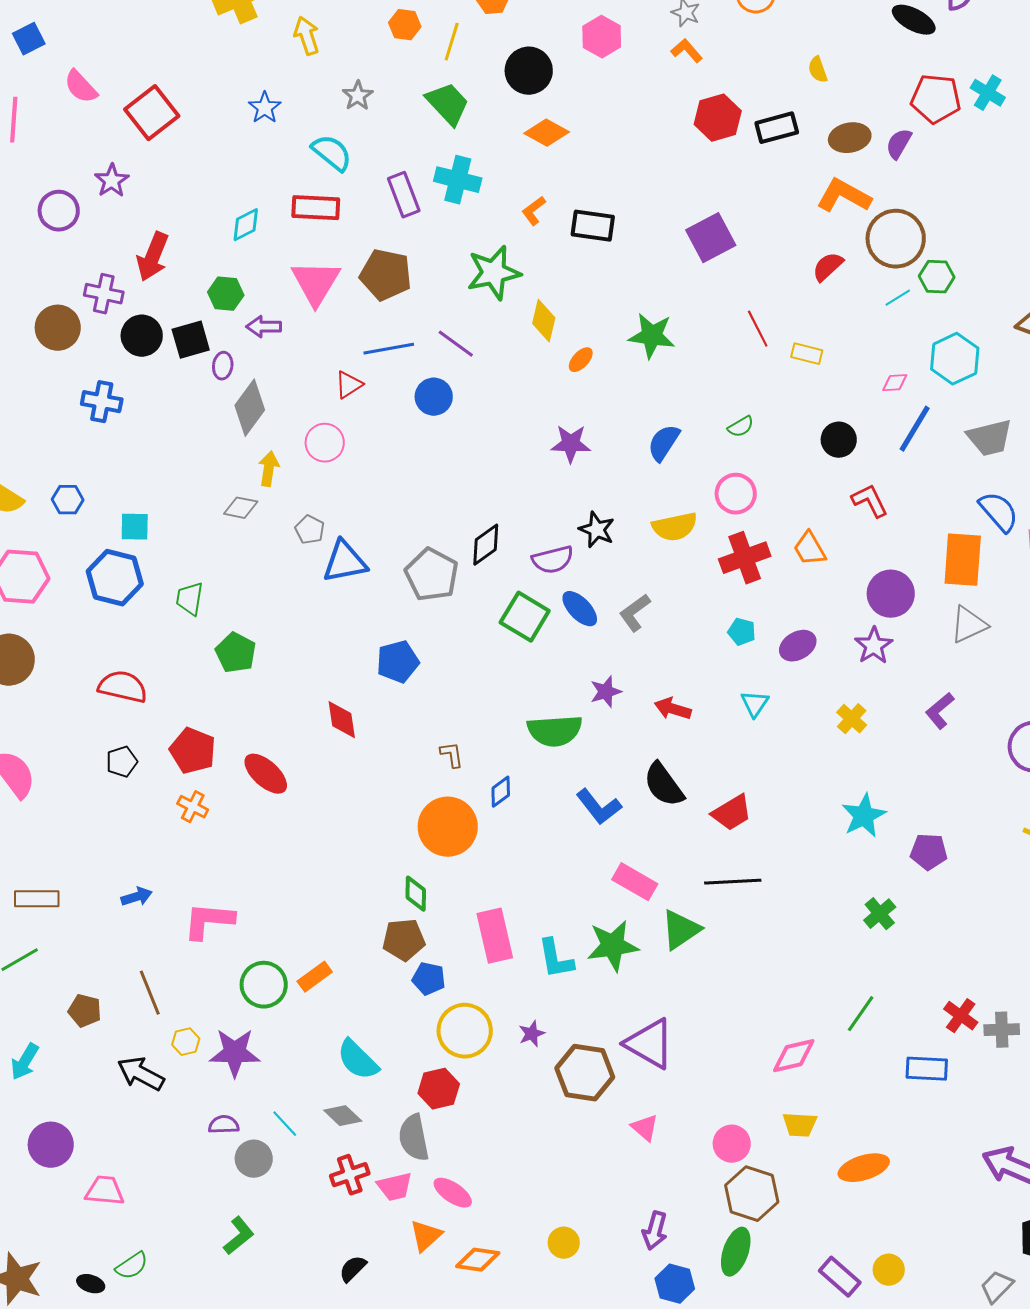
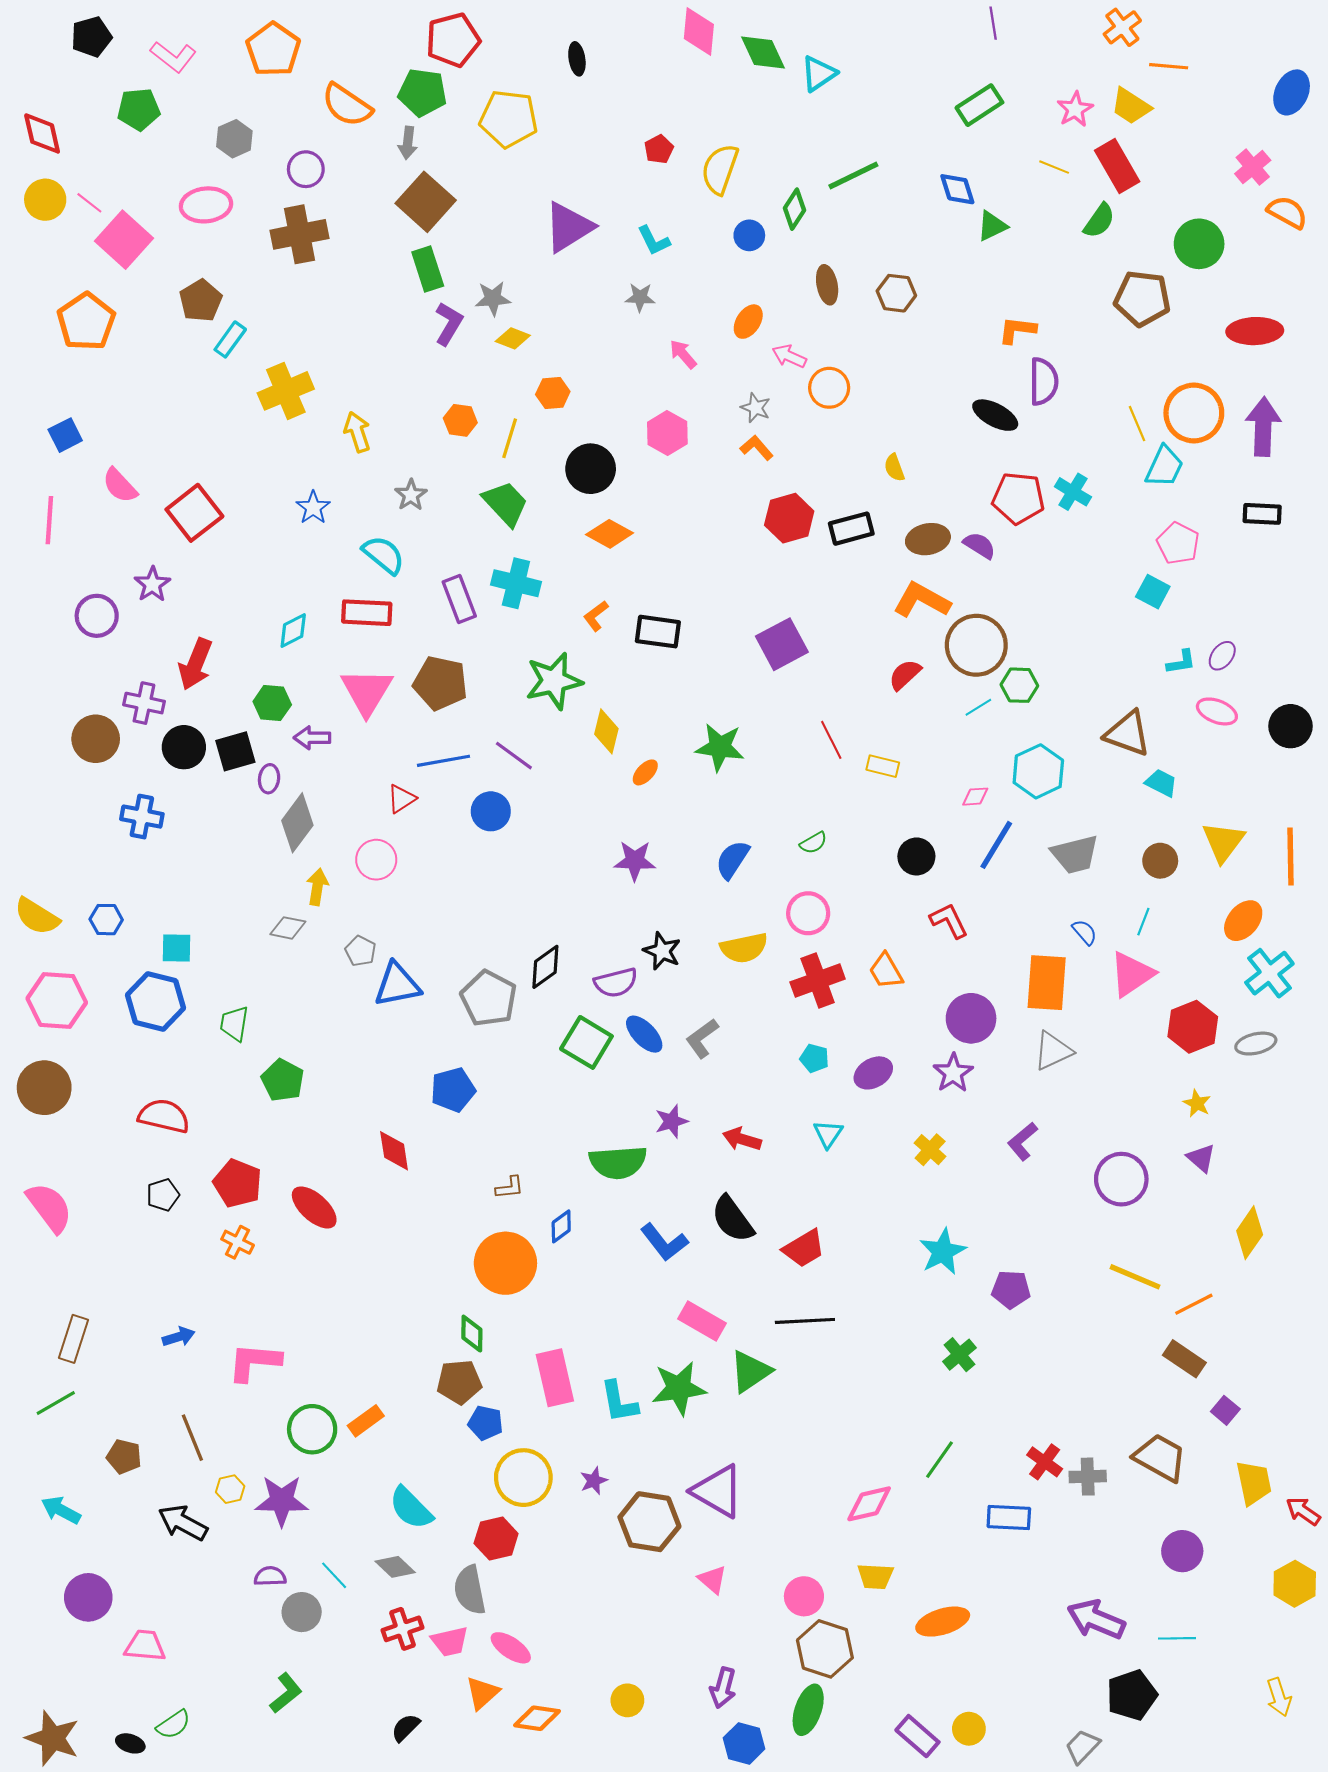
purple semicircle: (899, 144) -> (979, 545), turned 92
blue semicircle: (999, 512) -> (1085, 932), size x0.6
brown L-shape: (452, 755) -> (510, 1188), turned 92
brown rectangle: (37, 899) -> (74, 1339), turned -72
cyan arrow: (25, 1062) -> (61, 1510), turned 87

